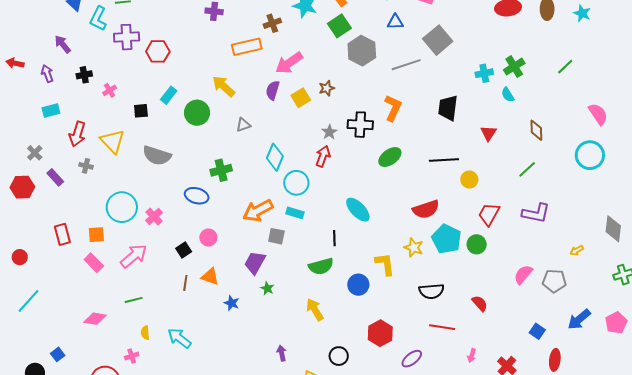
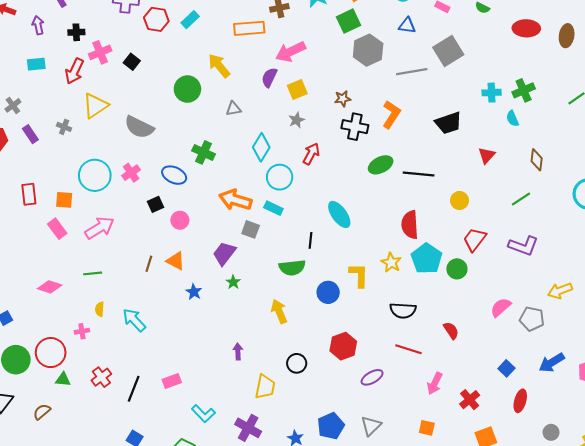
brown star: (327, 88) -> (343, 99), moved
pink cross: (110, 90) -> (100, 52), size x1.5
cyan rectangle: (169, 95) -> (190, 20), moved
black trapezoid: (448, 108) -> (448, 123), turned -124
black square: (141, 111) -> (132, 62), moved, turned 35
gray star: (329, 132) -> (297, 120), moved
red arrow: (77, 134) -> (74, 71), moved
yellow triangle: (113, 141) -> (95, 106), turned 32
black line: (444, 160) -> (419, 174), moved
green cross: (221, 170) -> (203, 152), turned 30
red semicircle: (426, 209) -> (410, 225), turned 96
orange arrow: (258, 211) -> (235, 200), turned 36
pink cross: (154, 217) -> (131, 173), moved
black square: (184, 250) -> (156, 204), moved
yellow arrow: (577, 250) -> (560, 291), size x1.6
pink arrow: (472, 355) -> (435, 383), size x1.5

